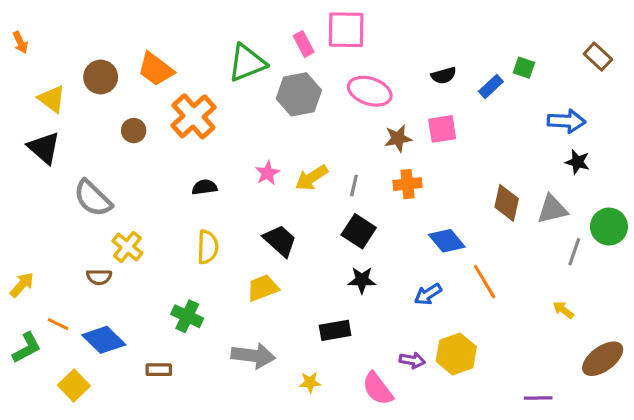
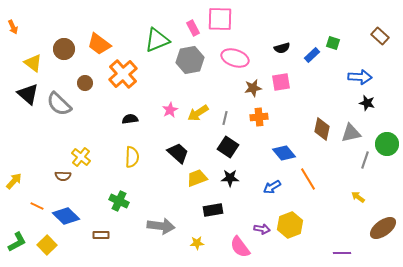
gray semicircle: (93, 198) -> (59, 104), moved
yellow trapezoid: (263, 288) -> (197, 178), moved
green L-shape: (27, 348) -> (17, 242), moved

